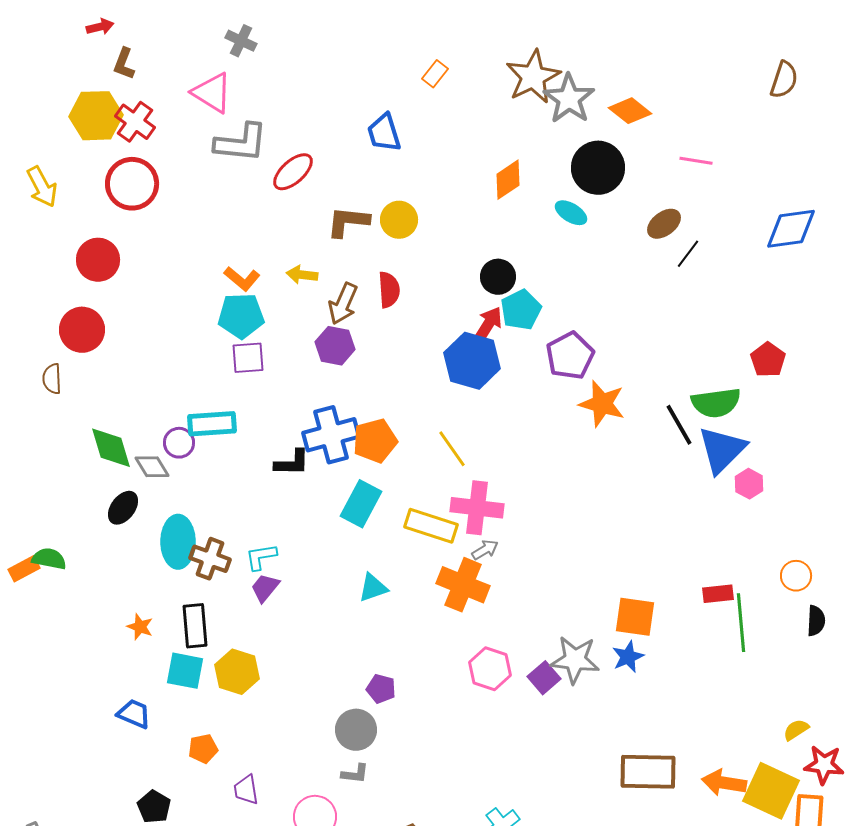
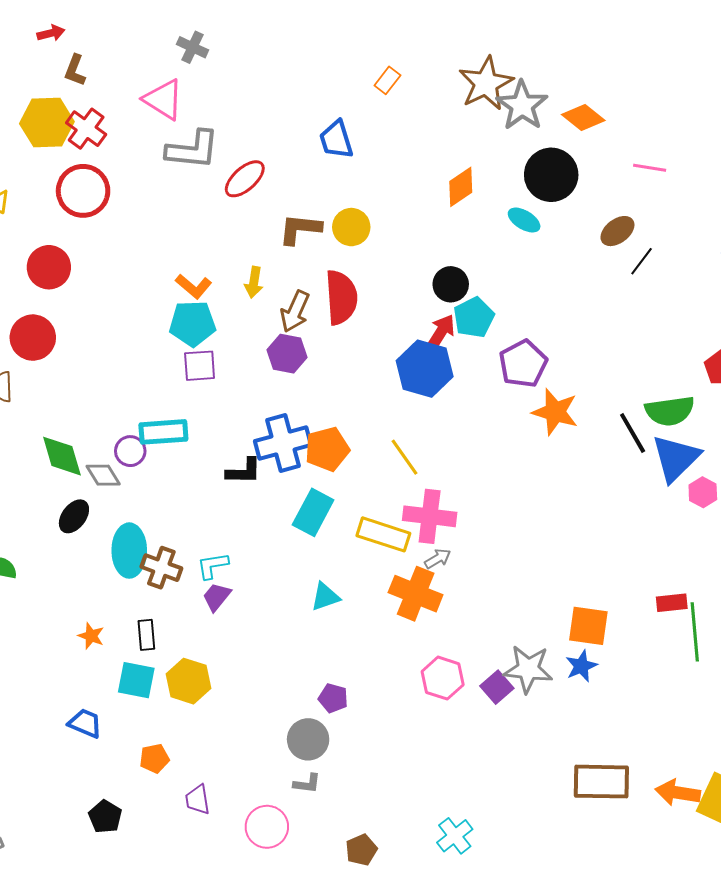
yellow arrow: (302, 275) -> (254, 282), turned -88
red semicircle: (389, 290) -> (341, 297), size x1.5
black rectangle: (195, 626) -> (146, 635), size x0.7

